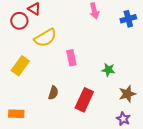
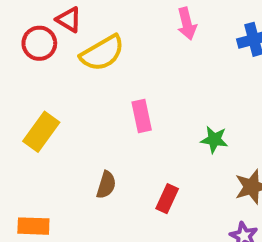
yellow semicircle: (45, 38) -> (102, 53), moved
red rectangle: (84, 100) -> (167, 199), size x0.6

